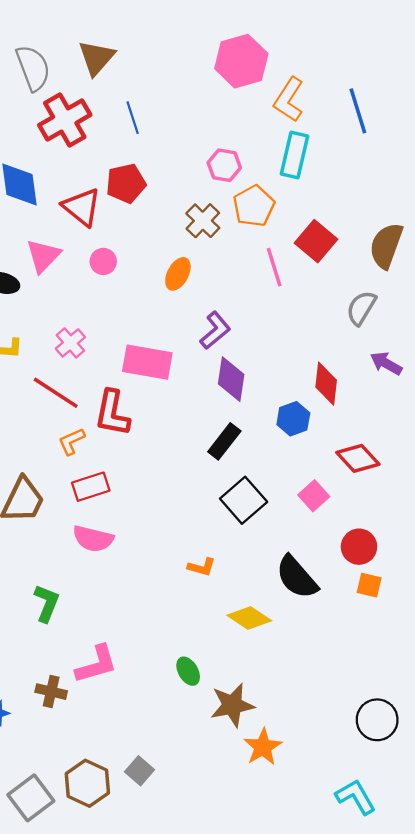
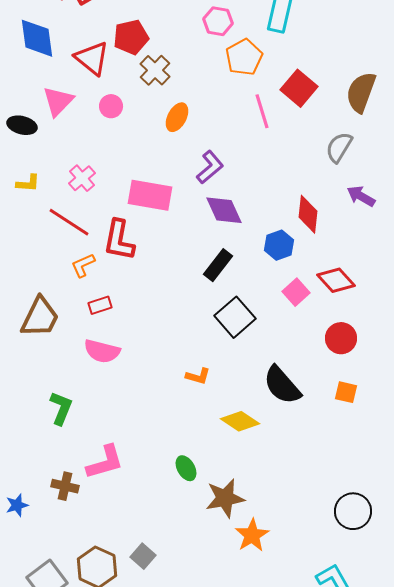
brown cross: (203, 221) -> (155, 70), moved
purple diamond: (231, 379) -> (224, 210), turned -33
red rectangle: (91, 487) -> (100, 305), size x0.7
pink square: (314, 496) -> (296, 292), moved
red circle: (359, 547) -> (341, 338), moved

